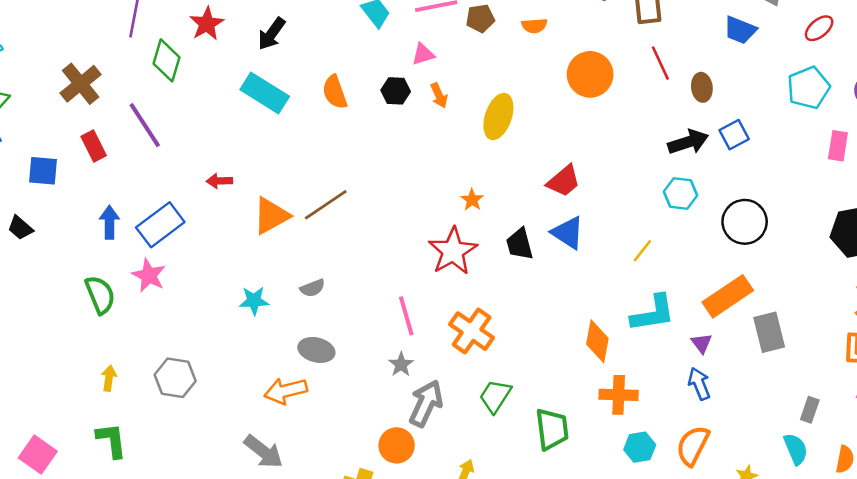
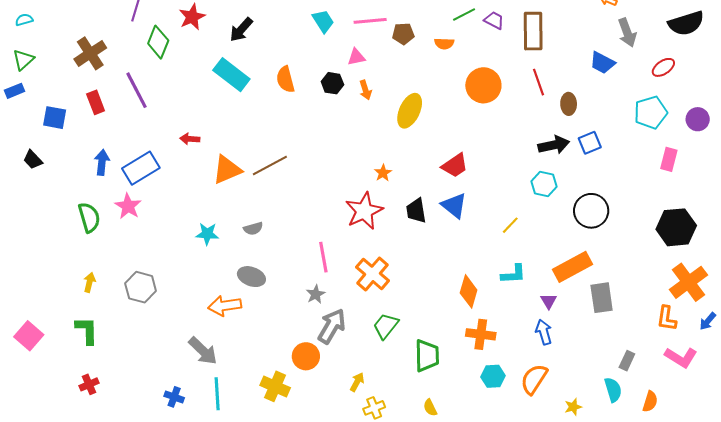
cyan L-shape: (653, 313) -> (513, 274), size x0.7

